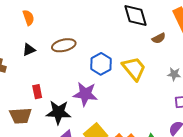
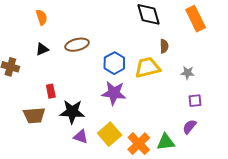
brown semicircle: (159, 38) -> (164, 46), moved, turned -64
yellow trapezoid: (134, 69) -> (147, 67), turned -64
purple star: (85, 94) -> (114, 93), moved

